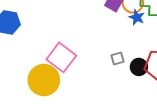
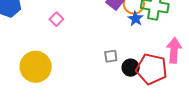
pink square: (61, 57) -> (56, 19), moved, size x0.5

